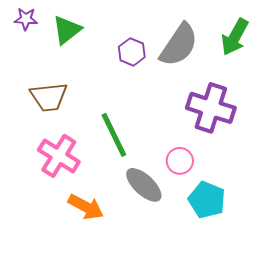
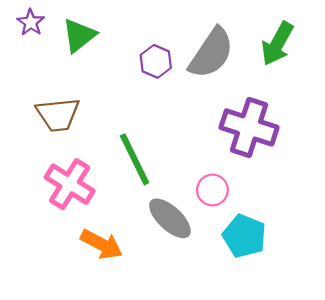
purple star: (26, 19) -> (31, 22), turned 30

